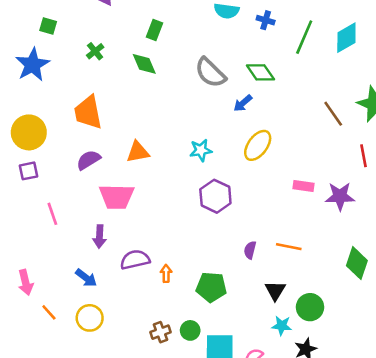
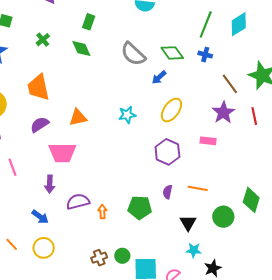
blue cross: (266, 20) -> (205, 55), moved
purple hexagon: (215, 196) -> (167, 152), moved
purple star: (340, 196) -> (223, 113), moved, turned -30
green pentagon: (211, 287) -> (140, 208), moved
green circle: (310, 307) -> (223, 217), moved

